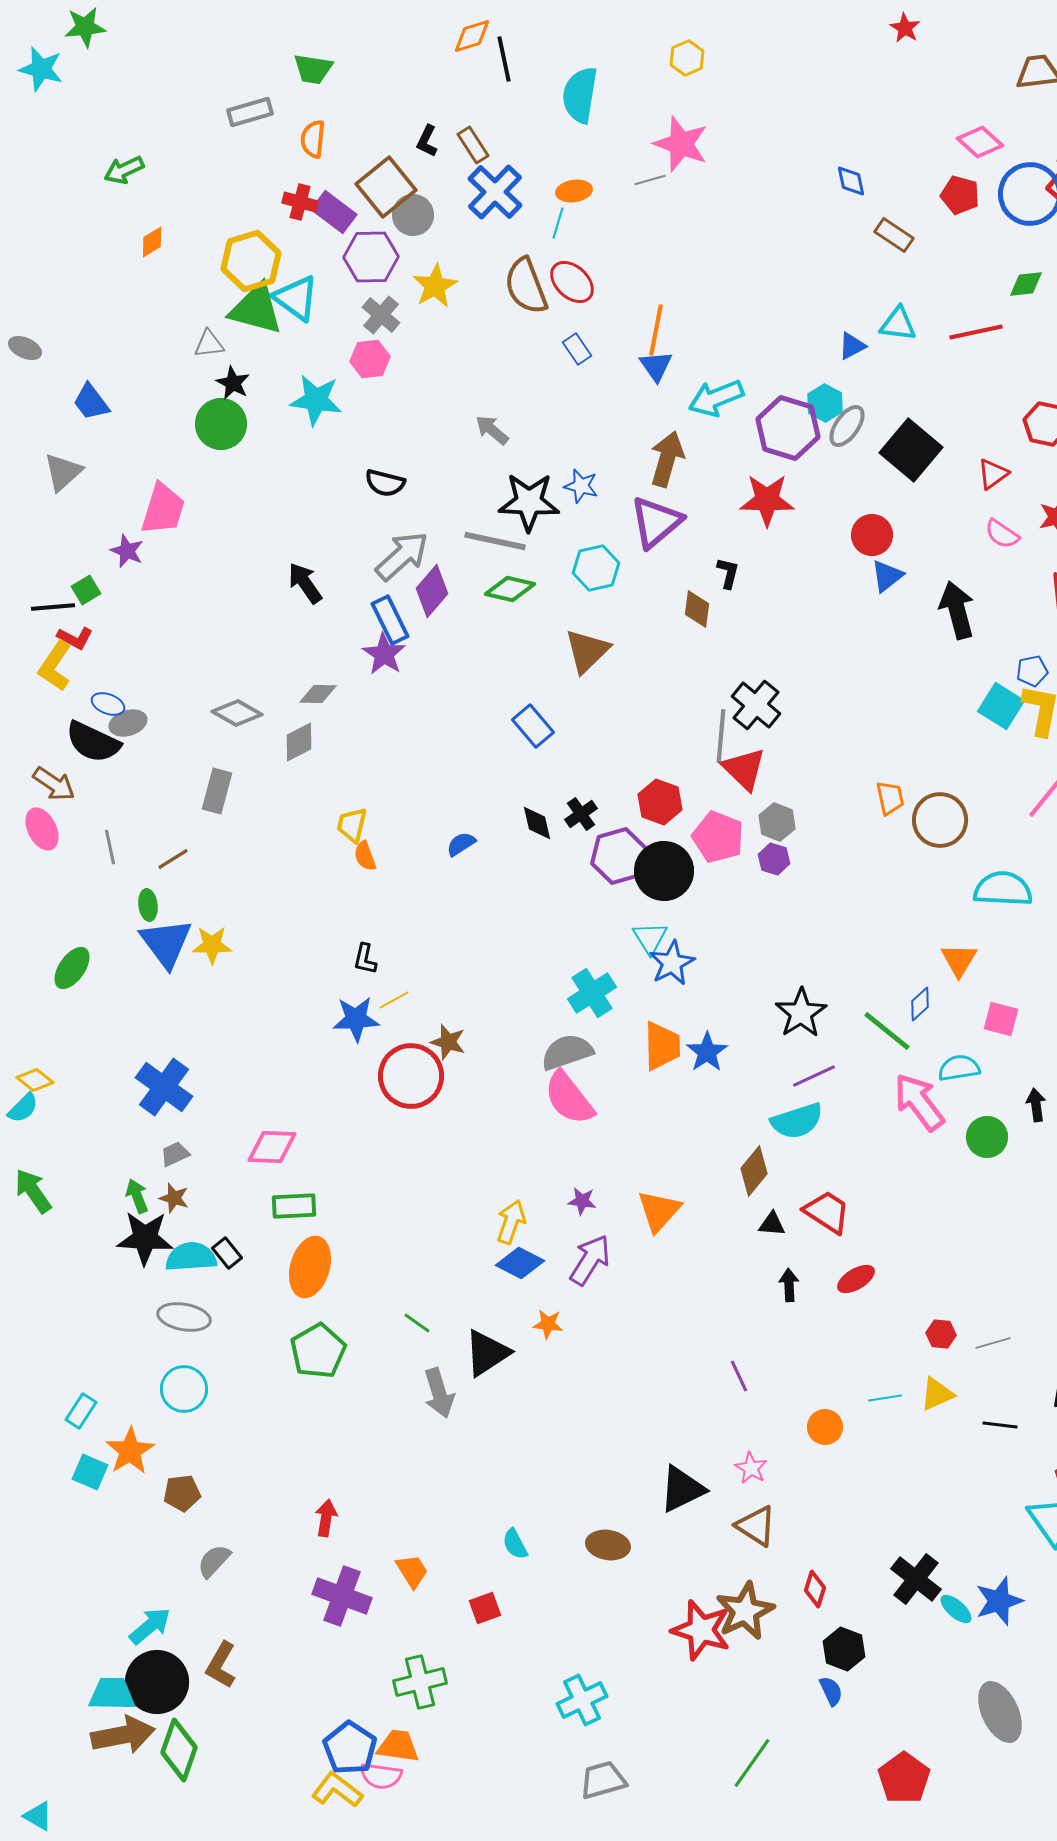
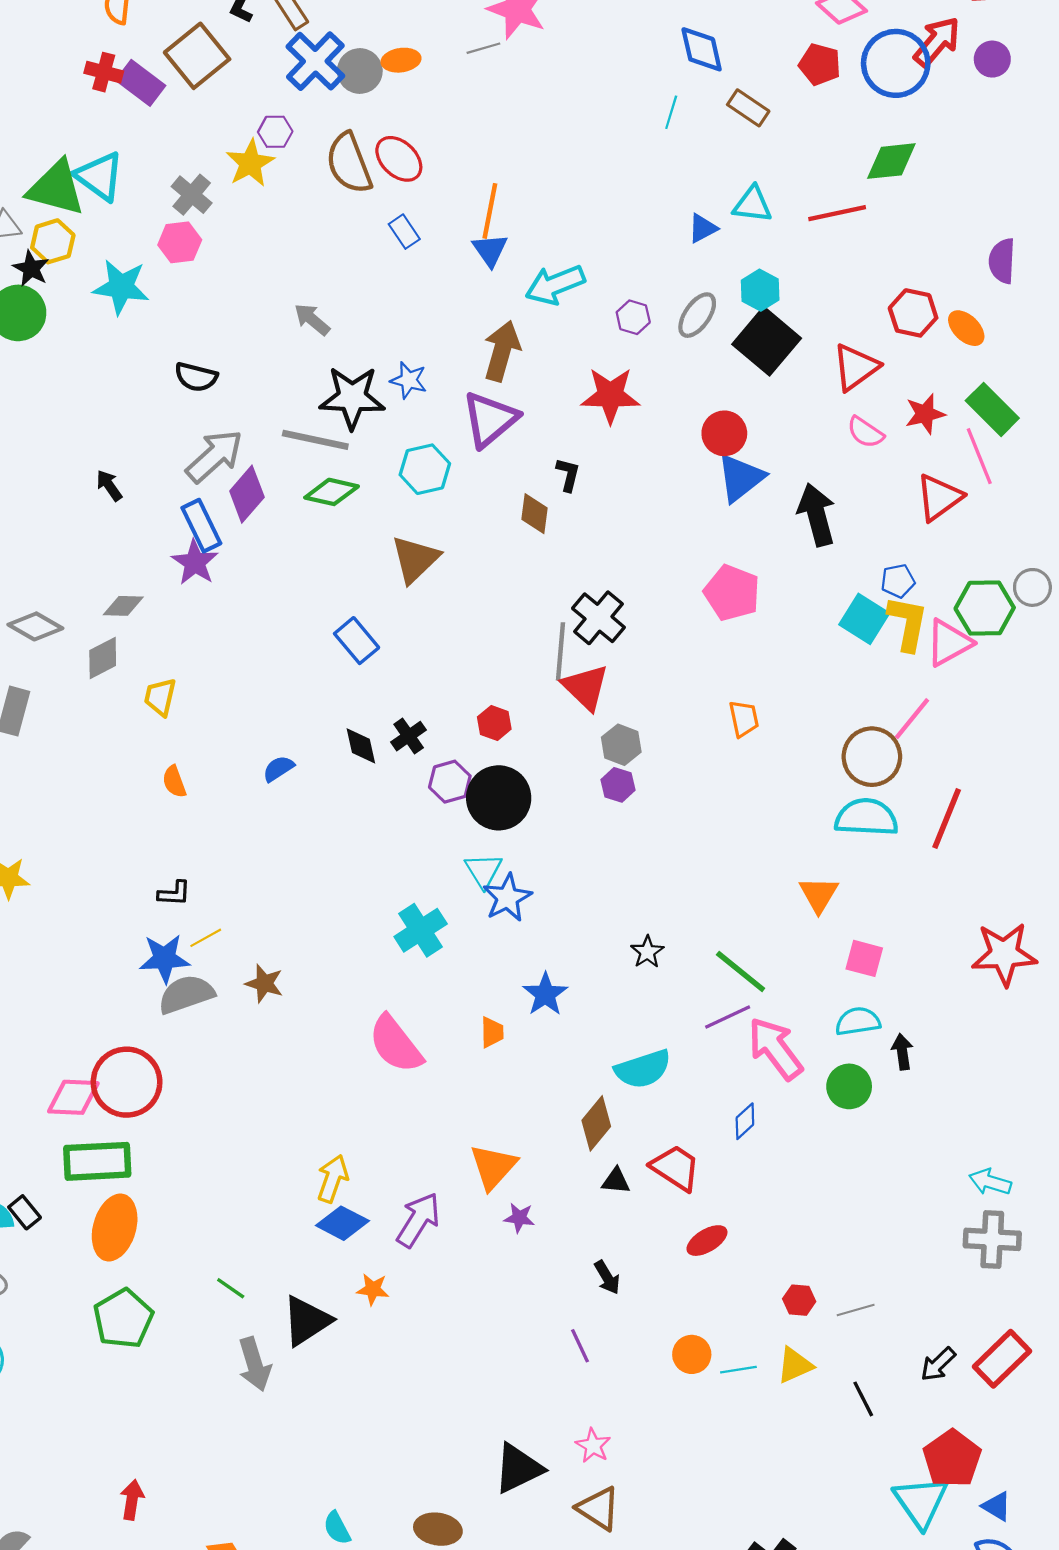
blue diamond: (851, 181) -> (702, 49), size x1.4
gray circle: (413, 215) -> (360, 71), moved
cyan line: (558, 223) -> (671, 112), moved
purple hexagon: (371, 257) -> (275, 132), moved, size x0.6
yellow hexagon: (251, 261) -> (53, 241), moved, size x0.7
green diamond: (1026, 284) -> (891, 161), size x1.4
cyan hexagon: (825, 403) -> (760, 290), moved
purple hexagon: (788, 428) -> (633, 317), size x0.5
red triangle: (993, 474) -> (856, 367), size x1.4
blue triangle: (887, 576) -> (741, 478), size x1.4
black arrow: (305, 583) -> (109, 485), size x0.7
red hexagon: (660, 802) -> (494, 723), size x0.7
brown circle: (940, 820) -> (872, 757), moved
yellow trapezoid: (352, 825) -> (160, 697), moved
pink pentagon: (718, 837) -> (732, 593), moved
purple hexagon: (619, 856) -> (450, 782), size x0.7
black L-shape: (365, 959) -> (174, 893), turned -100
blue diamond: (920, 1004) -> (745, 1121), moved
black star: (801, 1013) -> (647, 952), size x0.6
orange trapezoid: (662, 1046) -> (492, 1032), moved, size x0.6
gray semicircle: (567, 1052) -> (186, 994), moved
cyan semicircle: (959, 1068) -> (858, 1021), moved
red circle: (411, 1076) -> (127, 1082), moved
purple line: (814, 1076) -> (728, 1017), moved
purple star: (582, 1201) -> (519, 1218), moved
green rectangle: (294, 1206) -> (97, 1161), size x1.4
black arrow: (789, 1285) -> (607, 1277), moved, turned 152
black line: (1000, 1425) -> (863, 1399), turned 56
orange circle: (825, 1427) -> (692, 1354), moved

